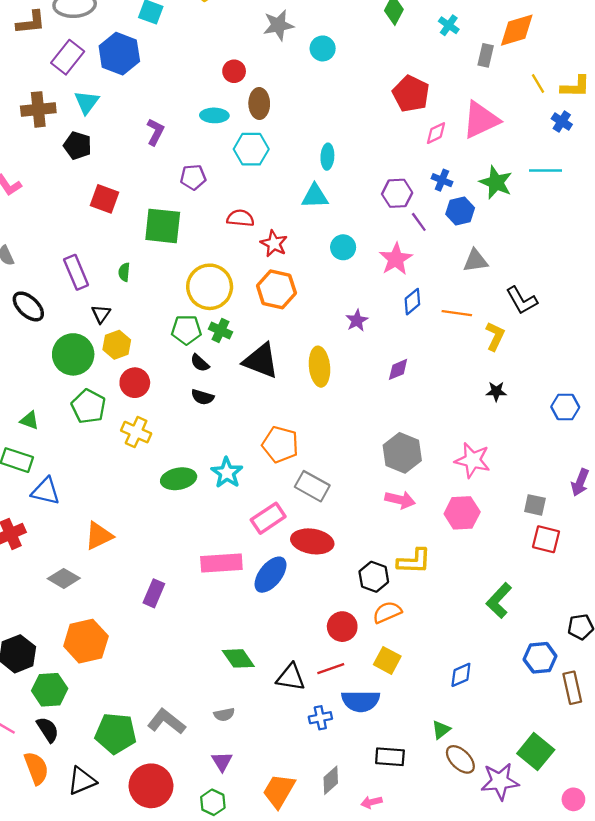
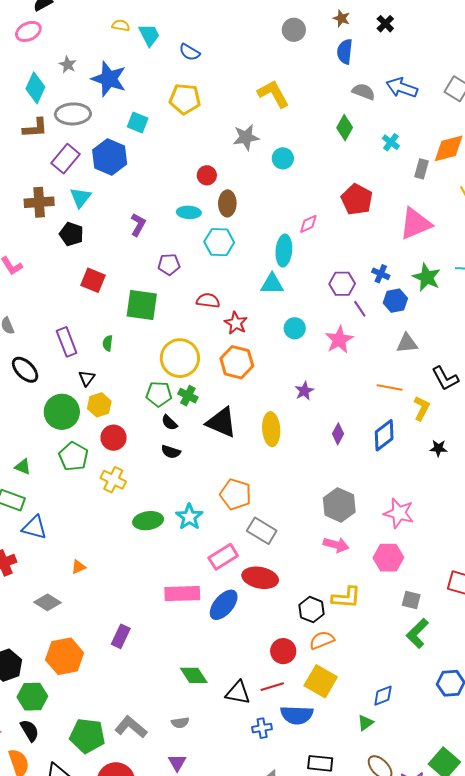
pink diamond: (436, 133) -> (308, 224), moved
cyan ellipse: (327, 157) -> (284, 251), size x1.4
blue diamond: (412, 302) -> (384, 435), moved, size x1.4
purple diamond: (398, 369) -> (338, 434), turned -40
black star: (496, 391) -> (438, 448), moved
gray square: (535, 505) -> (411, 600), moved
orange triangle: (99, 536) -> (78, 567), size x0.6
purple rectangle: (154, 593) -> (121, 636), moved
yellow square: (387, 660) -> (321, 681), size x1.4
green triangle: (441, 730) -> (365, 723), moved

